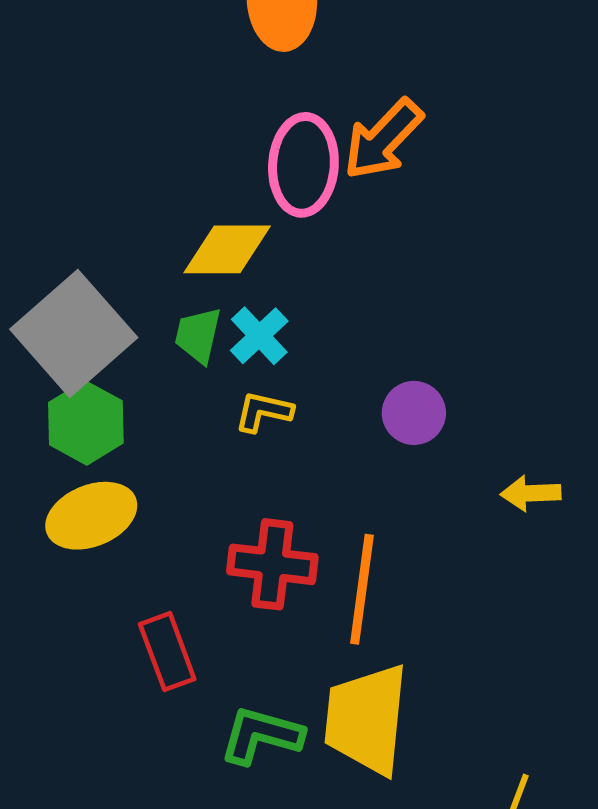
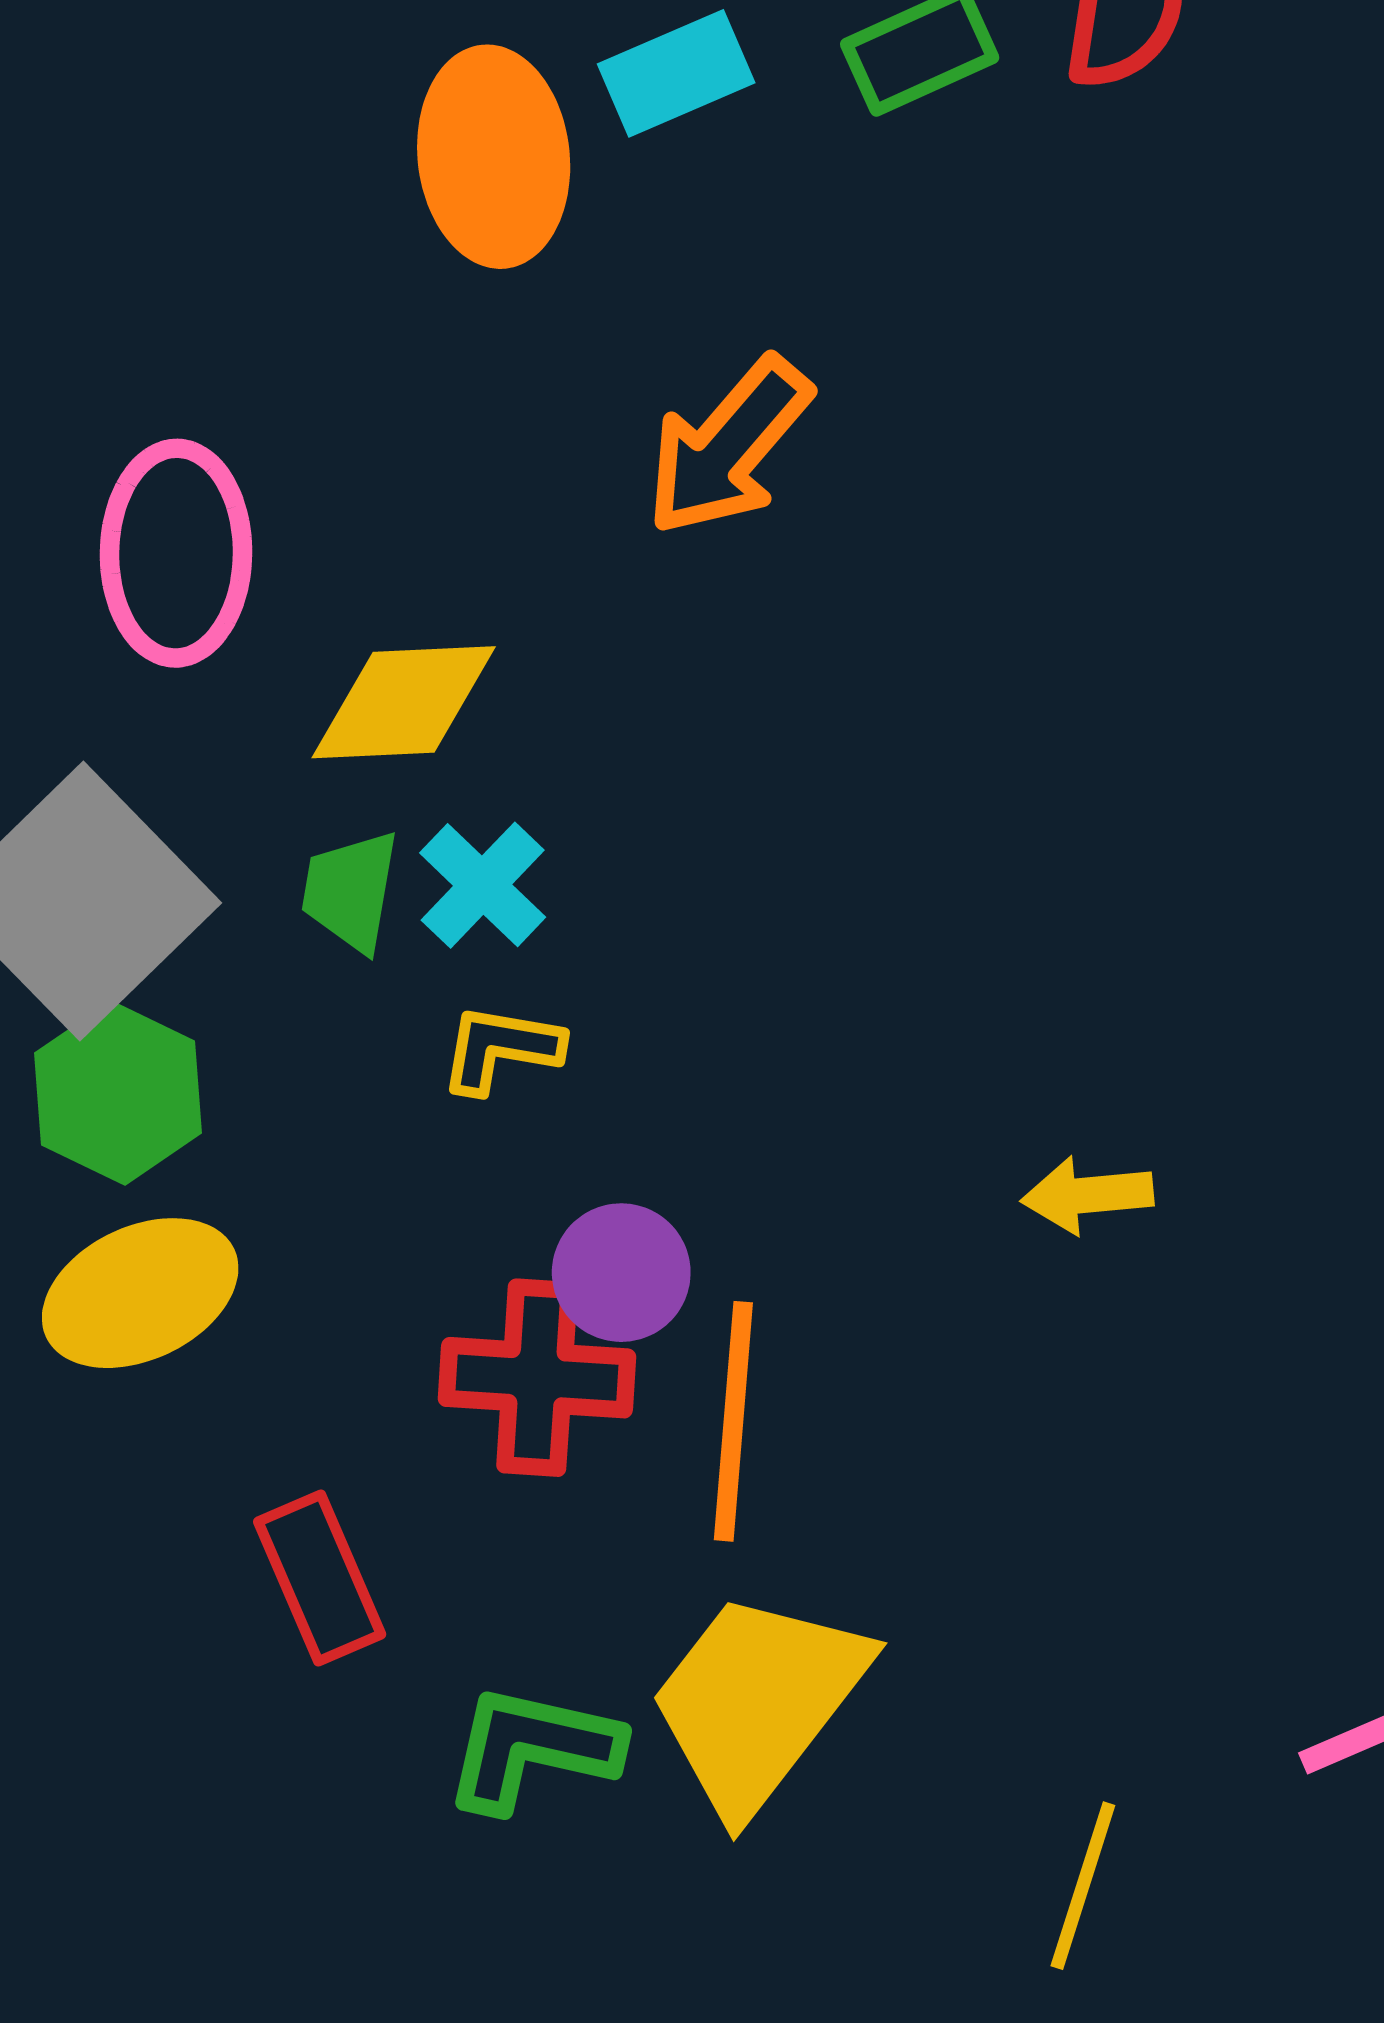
pink ellipse: (303, 165) -> (176, 553), moved
purple circle: (414, 413) -> (621, 1273), moved
yellow trapezoid: (366, 719) -> (758, 1702), turned 35

